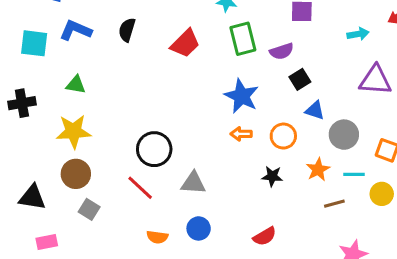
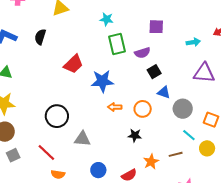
red trapezoid: (185, 43) -> (73, 64), moved
blue star: (242, 96) -> (102, 81), moved, turned -30
orange star: (318, 170) -> (151, 162), moved
cyan line: (354, 174) -> (189, 135), turned 40
red line: (140, 188) -> (46, 152), moved
gray square: (89, 209) -> (13, 155), turned 32
blue circle: (199, 228) -> (98, 170), moved

